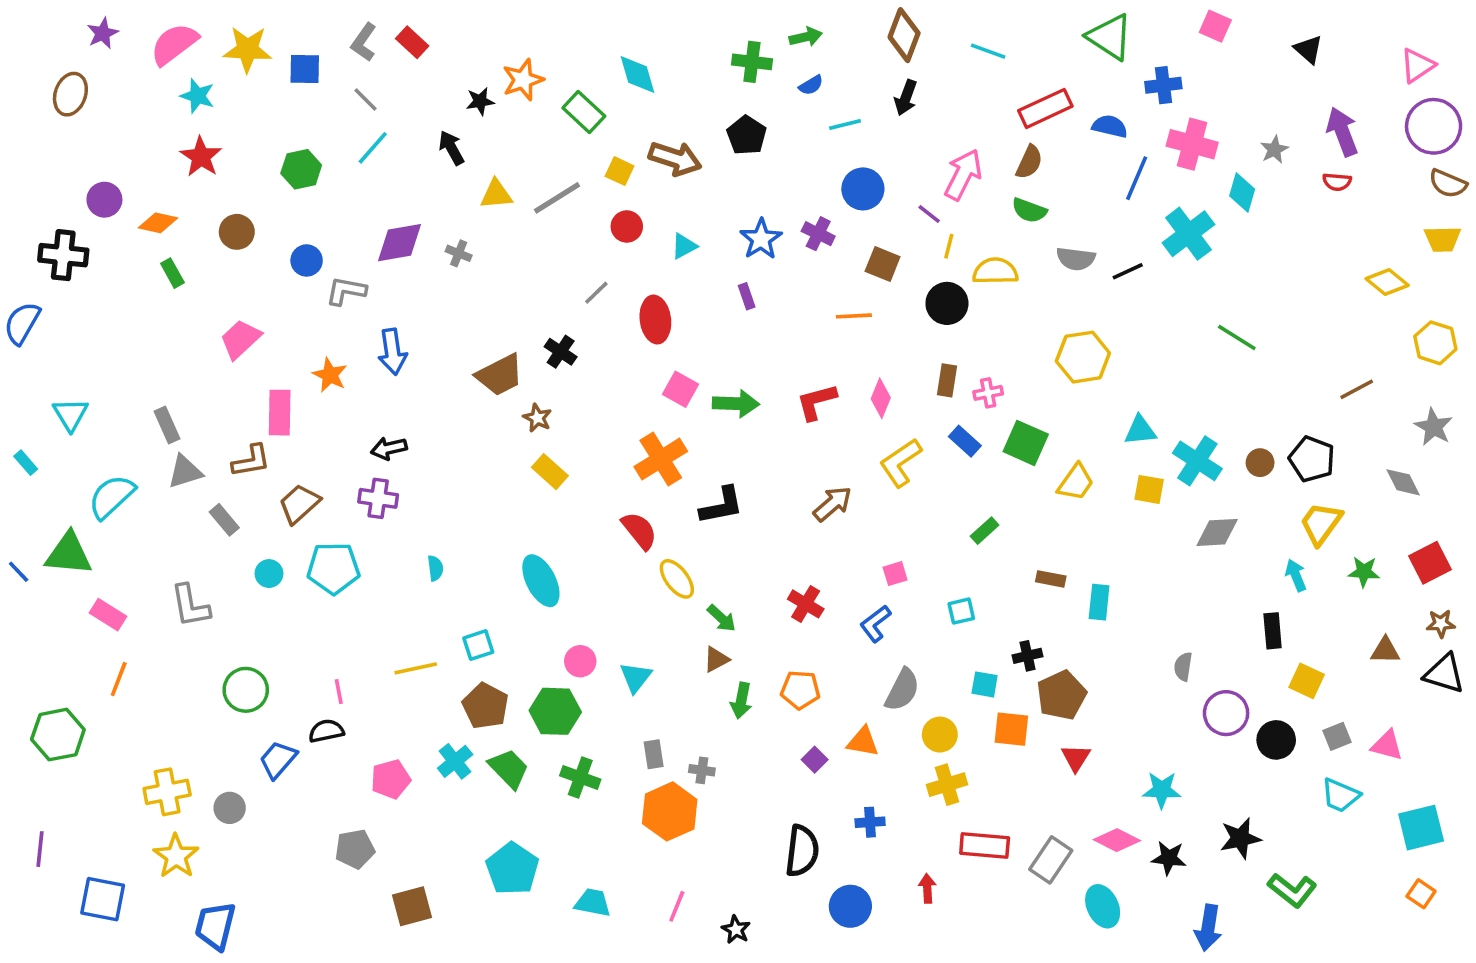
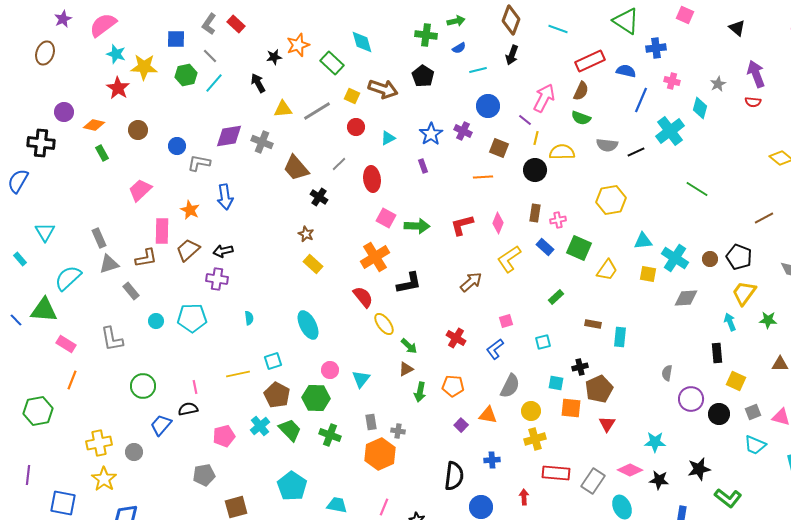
yellow star: (248, 49) -> (144, 67), moved
pink cross: (1192, 144) -> (672, 81), size x0.6
green hexagon: (301, 169) -> (186, 75), moved
gray cross: (459, 253) -> (262, 142), size x1.5
brown trapezoid: (500, 375) -> (296, 168), moved, turned 76
brown trapezoid: (299, 504) -> (188, 250), moved

